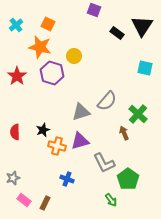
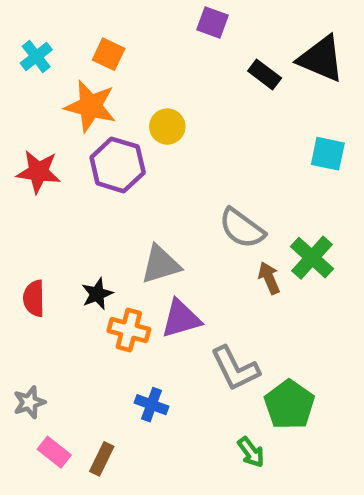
black triangle: (142, 26) -> (321, 59), turned -40
red star: (17, 76) -> (38, 172), turned -30
gray semicircle: (107, 101) -> (242, 228), turned 85
gray triangle: (81, 112) -> (161, 264), moved
brown arrow: (124, 133) -> (269, 278), moved

